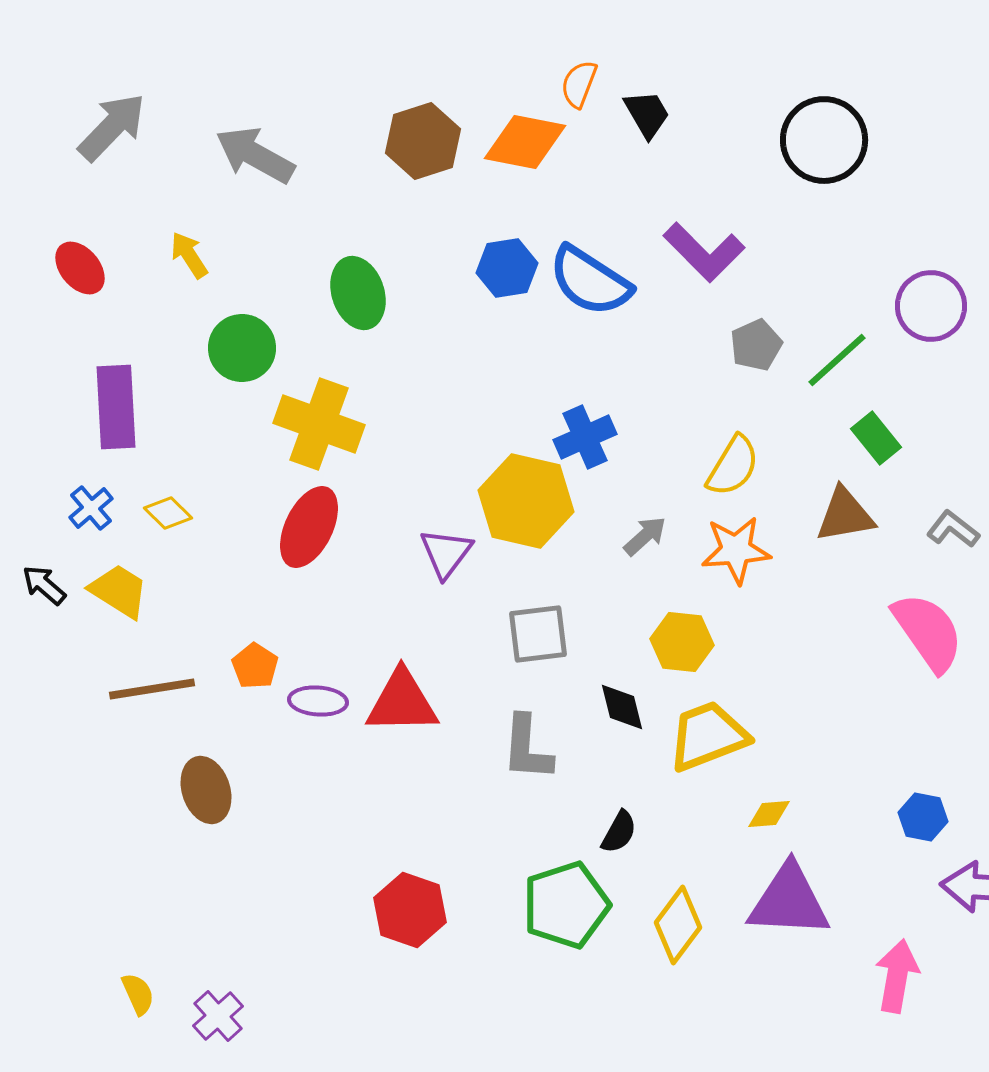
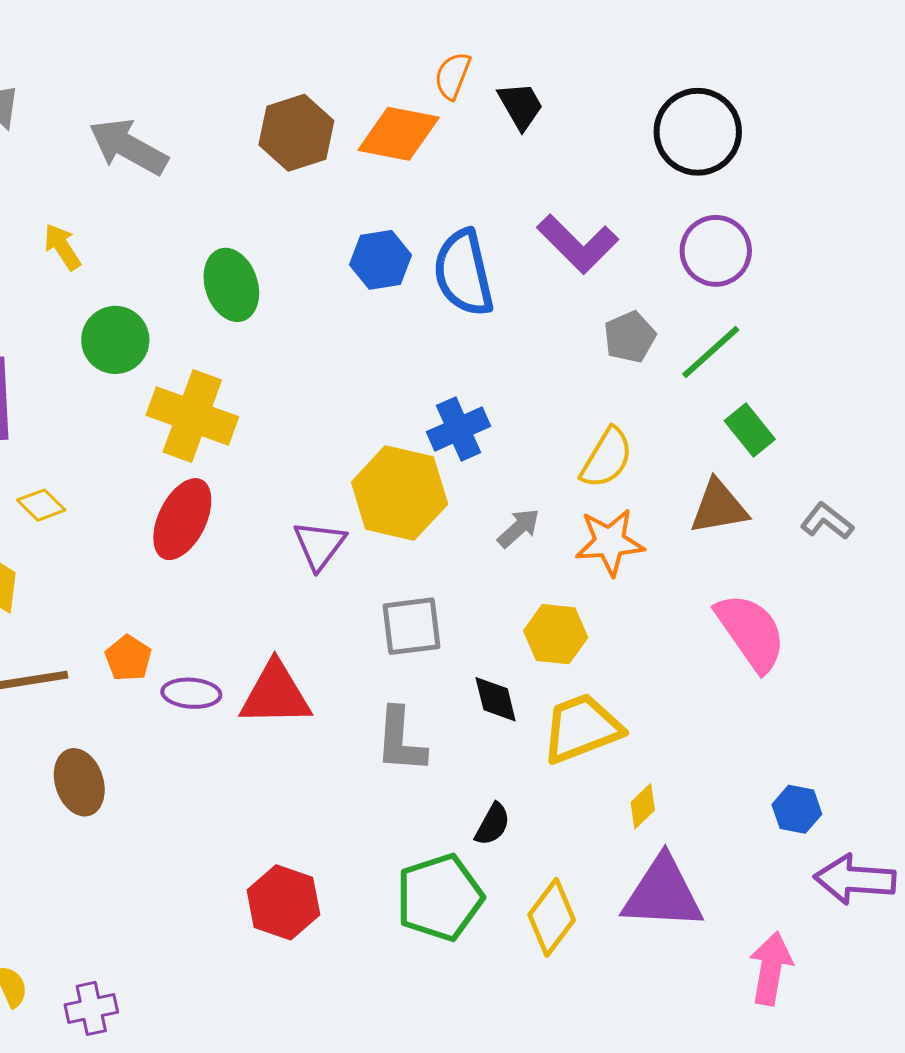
blue semicircle: (590, 281) -> (464, 273), turned 44
purple circle: (931, 306) -> (716, 251), moved
pink semicircle: (928, 632) -> (751, 632), moved
yellow diamond: (769, 814) -> (643, 806), turned -39
purple cross: (218, 1016) -> (91, 1008), turned 30

